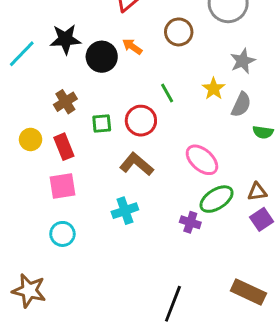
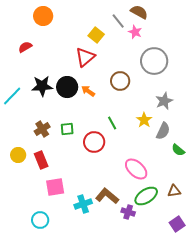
black circle: (102, 57) -> (67, 87), moved
green square: (102, 123) -> (67, 129), moved
green semicircle: (263, 132) -> (178, 150), turned 32
brown L-shape: (137, 164) -> (107, 196), moved
pink square: (62, 186) -> (55, 187), moved
purple square: (262, 219) -> (177, 224), moved

